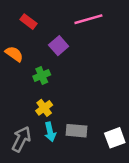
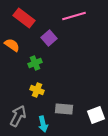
red rectangle: (29, 22) -> (24, 18), size x1.5
yellow cross: (44, 108) -> (37, 90), turned -32
cyan arrow: (50, 132) -> (43, 124), moved

